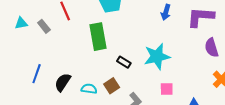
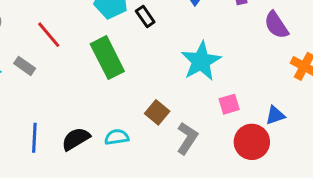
black rectangle: (124, 62) -> (145, 17), moved, turned 40
black semicircle: (63, 82) -> (76, 139), turned 42
brown square: (112, 86) -> (157, 112), moved

